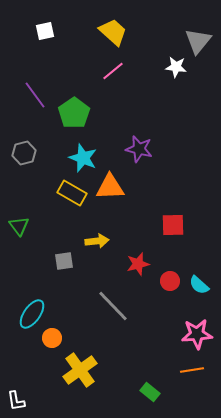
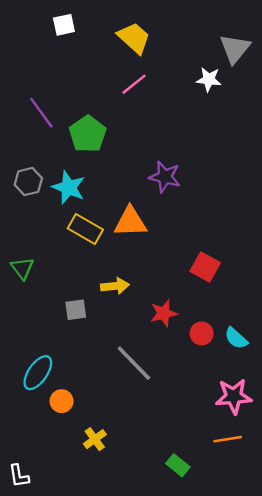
white square: (45, 31) -> (64, 25), moved
cyan star: (83, 158) -> (69, 187), moved
red square: (173, 225) -> (205, 267), turned 30
yellow cross: (80, 370) -> (95, 439), size x0.6

